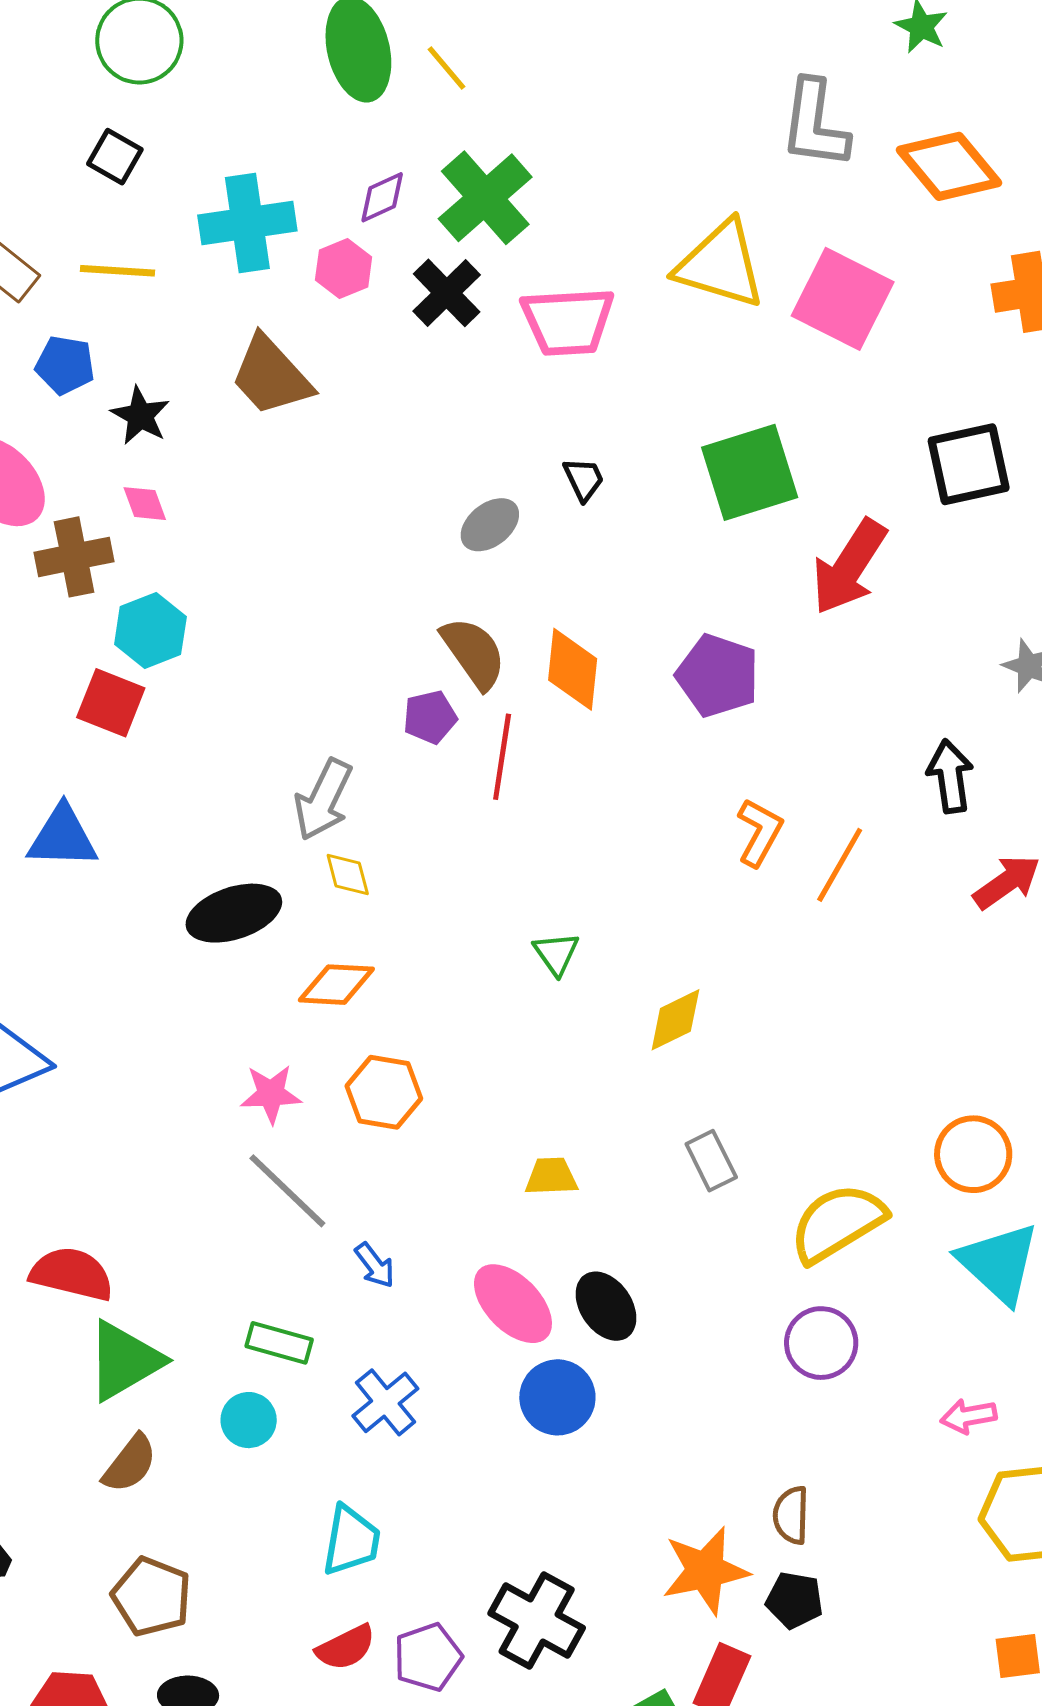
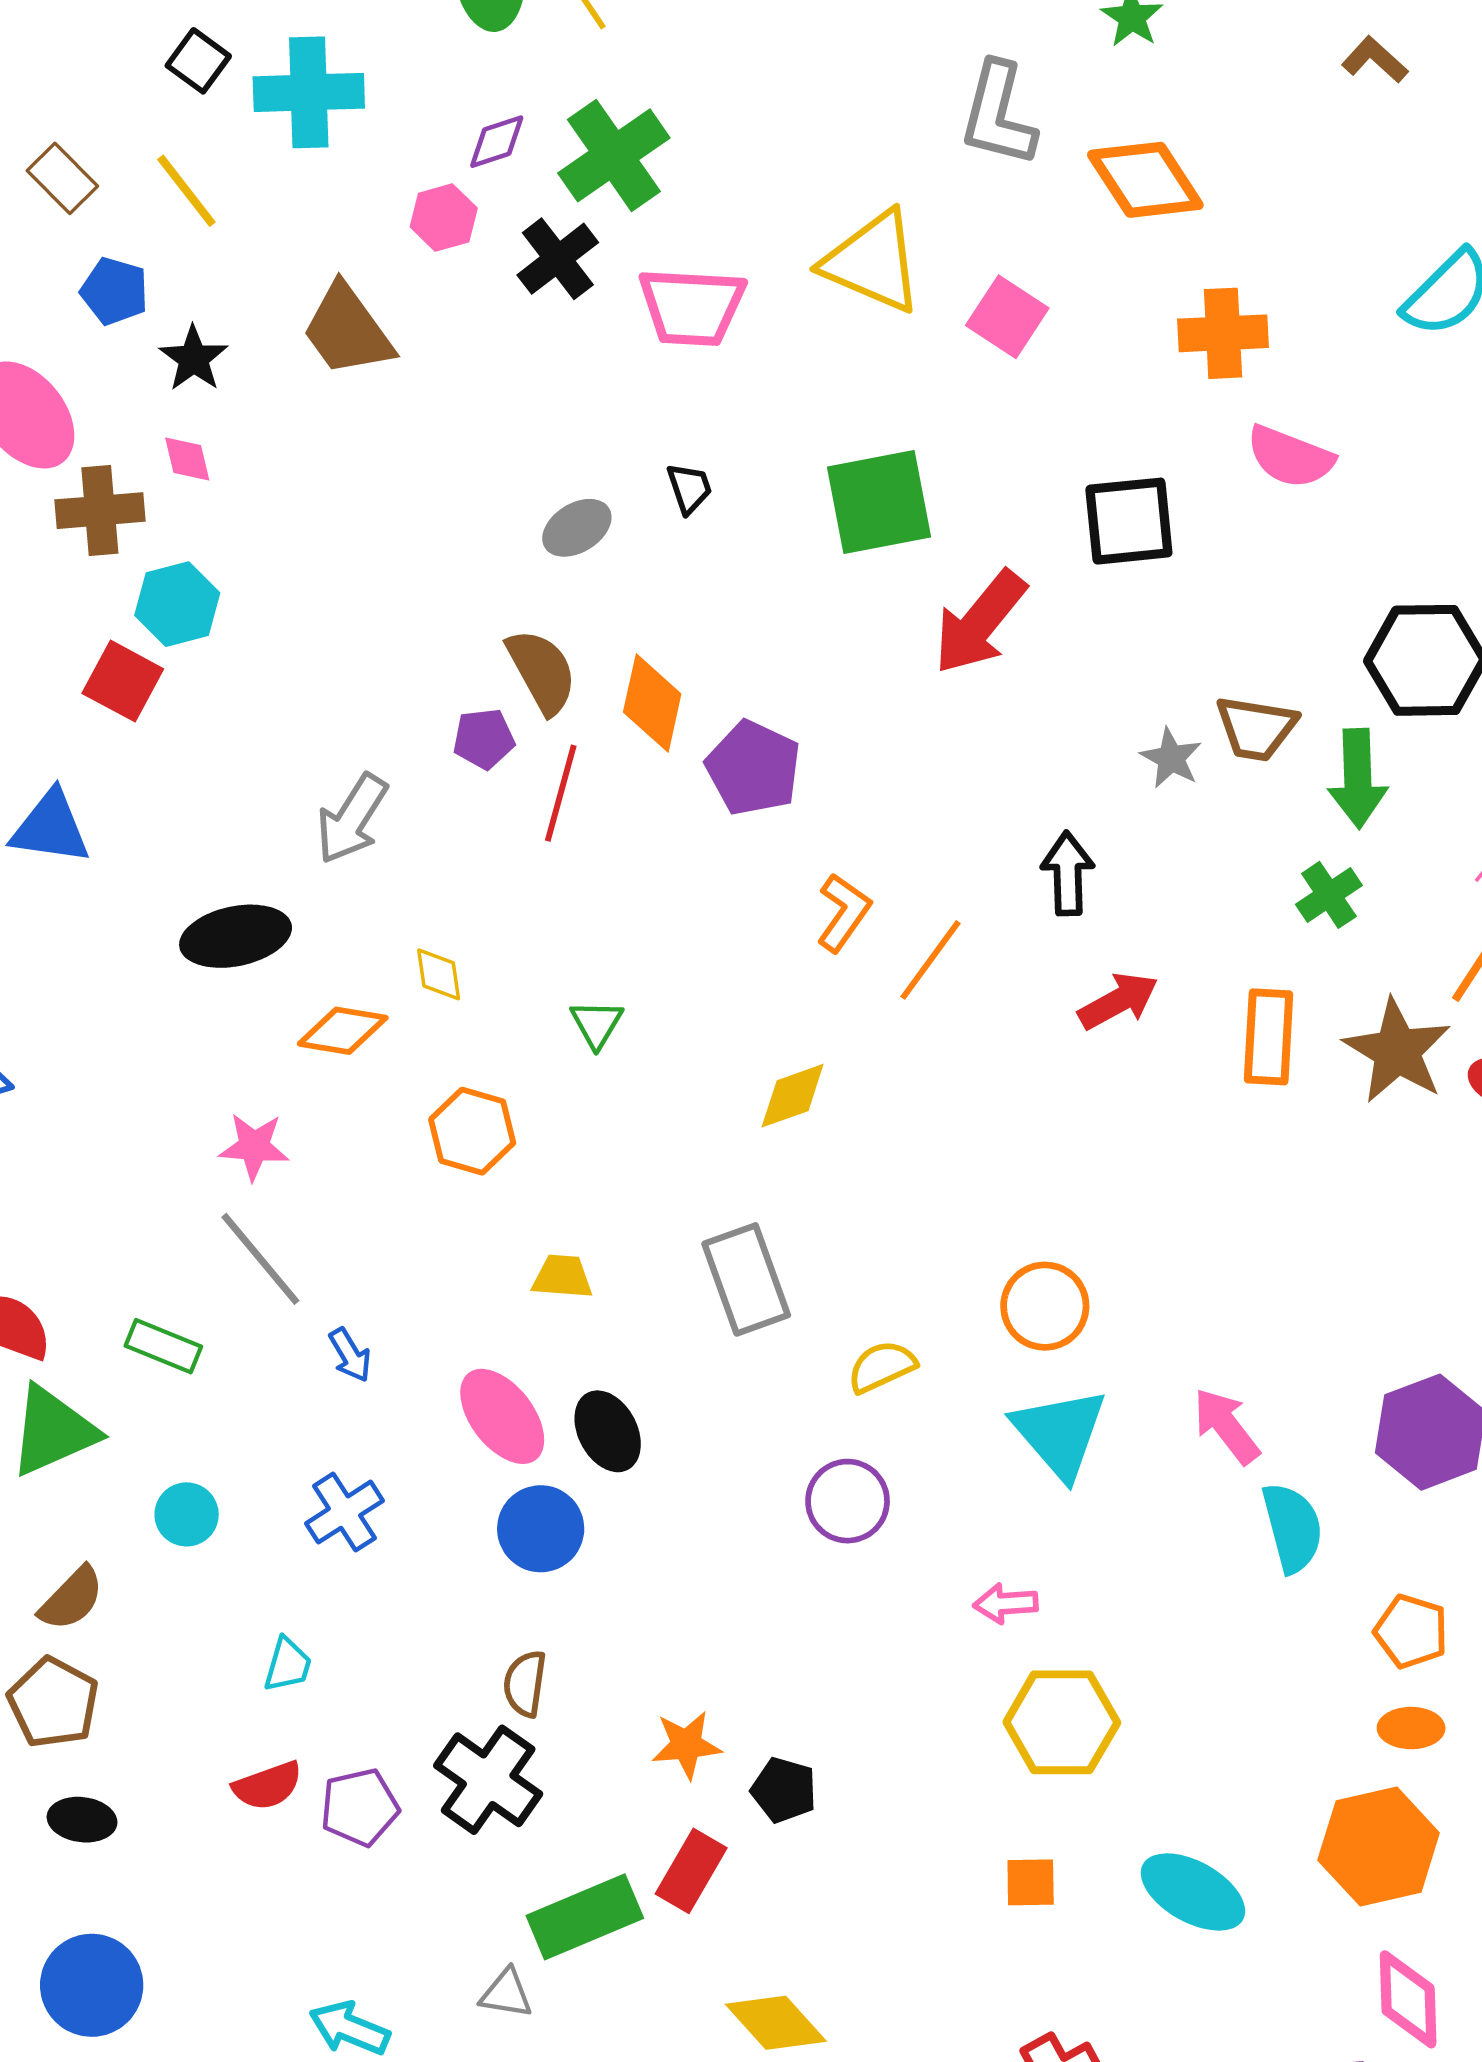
cyan cross: (247, 223) -> (309, 92), moved
yellow line: (118, 271) -> (186, 191), turned 42
pink square: (843, 299) -> (1007, 317), size x0.7
purple pentagon: (718, 676) -> (753, 768), moved
yellow diamond: (348, 874) -> (439, 974), moved
yellow diamond: (675, 1020) -> (793, 1096), moved
orange hexagon: (384, 1092) -> (472, 1131), moved
gray rectangle: (711, 1161) -> (746, 1279), size x1.6
yellow semicircle: (838, 1223) -> (882, 1367), size x0.6
green rectangle: (279, 1343) -> (163, 1346), moved
brown semicircle: (130, 1464) -> (71, 1599), moved
brown semicircle: (791, 1515) -> (525, 1684), moved
cyan trapezoid: (351, 1540) -> (288, 1665), size x0.7
orange star: (705, 1571) -> (686, 1745), size x0.7

